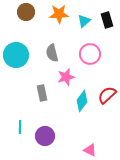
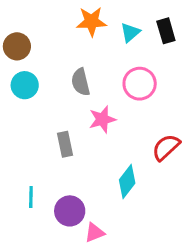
brown circle: (26, 12) -> (17, 46), moved
cyan circle: (16, 55) -> (25, 85), size x0.7
cyan diamond: (82, 101) -> (127, 181), moved
pink triangle: (90, 150) -> (95, 233), moved, turned -48

